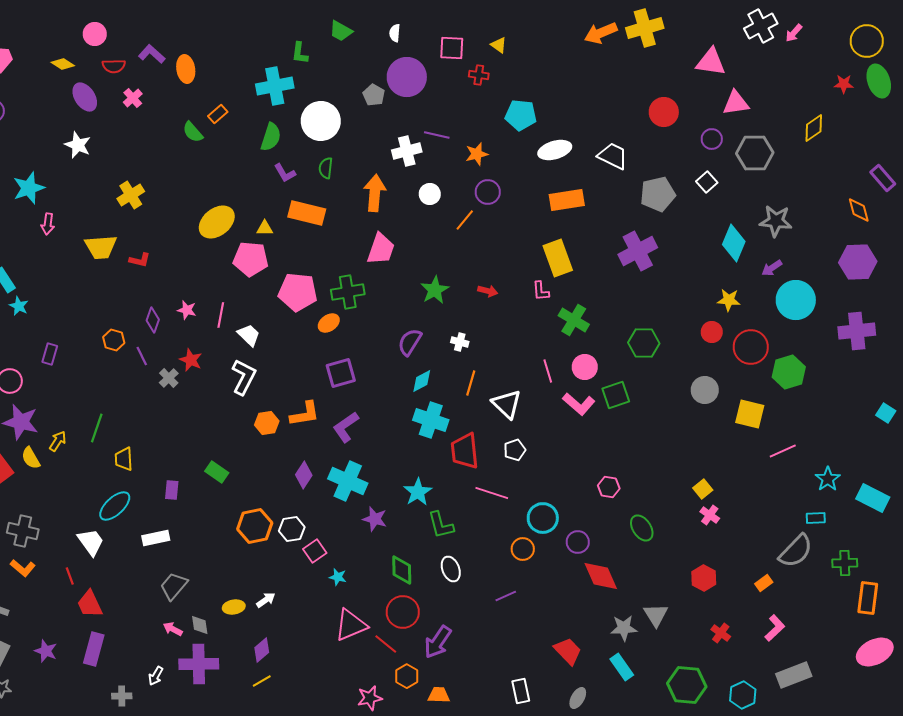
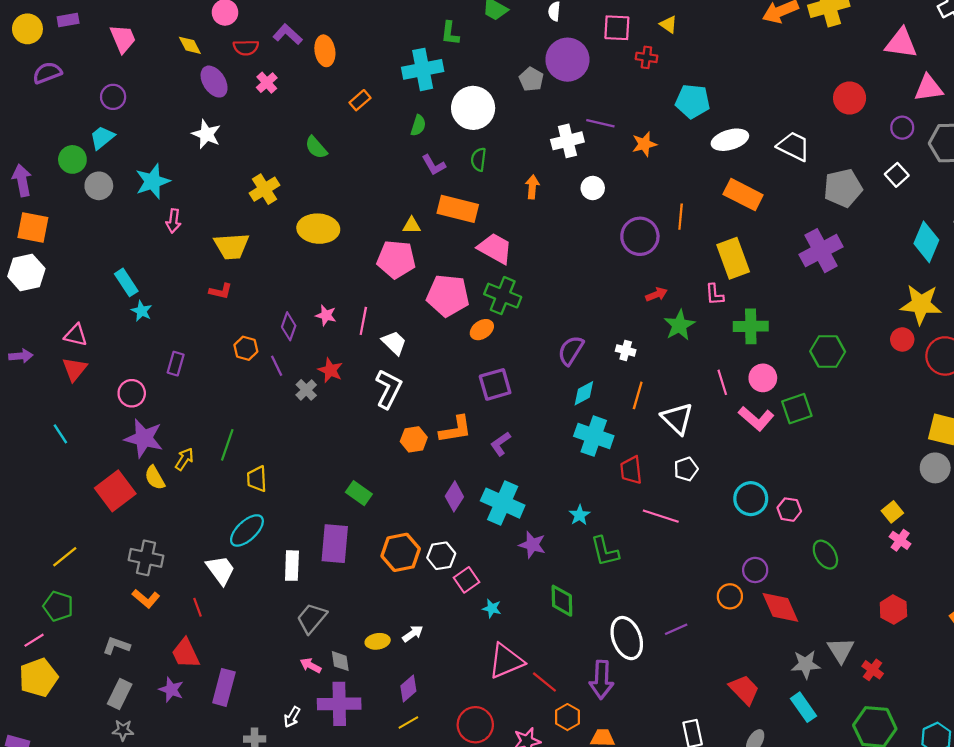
yellow diamond: (63, 64) -> (190, 45), turned 30
green semicircle: (193, 132) -> (316, 147), moved
green semicircle: (271, 137) -> (418, 125), size x0.7
purple circle: (488, 192) -> (640, 236), moved, size x1.4
orange arrow: (375, 193) -> (532, 187), size x0.6
orange rectangle: (567, 200) -> (743, 195), turned 36
orange line: (465, 220) -> (681, 217), moved, turned -35
yellow ellipse: (217, 222) -> (318, 229), moved, turned 42
pink trapezoid: (381, 249) -> (495, 248), moved, turned -80
red L-shape: (140, 260) -> (221, 291), moved
green star: (435, 290) -> (679, 325), moved
red arrow: (488, 291) -> (656, 294), turned -36
green cross: (348, 292) -> (503, 296), turned 32
yellow star: (729, 300) -> (921, 304), size x1.6
green cross: (574, 320) -> (751, 326), turned -32
gray circle: (705, 390) -> (935, 468), moved
purple L-shape: (346, 427) -> (501, 444), size x0.7
red trapezoid: (465, 451) -> (631, 470), size x0.7
purple rectangle: (172, 490) -> (335, 544), moved, size x1.8
cyan star: (418, 492) -> (580, 515), size x0.7
cyan circle: (543, 518) -> (751, 499), moved
white rectangle: (156, 538) -> (292, 566), turned -76
orange circle: (523, 549) -> (730, 596), moved
white ellipse: (451, 569) -> (627, 638), moved, size x1.5
red trapezoid: (90, 604) -> (185, 653), moved
red circle: (403, 612) -> (475, 725), moved
red cross: (721, 633) -> (873, 670), moved
purple arrow: (438, 642) -> (601, 680), turned -32

